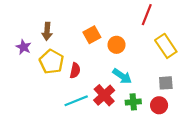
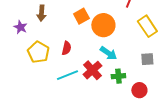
orange circle: (116, 45) -> (103, 25), size x1.5
yellow pentagon: (52, 62) -> (38, 52), moved
red circle: (159, 105) -> (139, 90), moved

